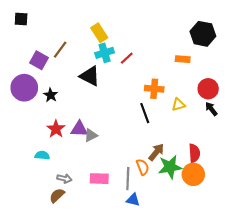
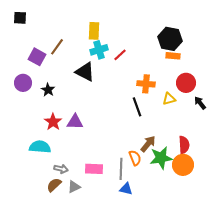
yellow rectangle: (99, 33) -> (94, 31), turned 36
black hexagon: (203, 34) -> (170, 39), moved
purple circle: (24, 88) -> (23, 83), size x0.7
red circle: (208, 89) -> (186, 83), moved
gray triangle: (91, 135) -> (74, 187), moved
cyan semicircle: (42, 155) -> (40, 147), size x1.5

